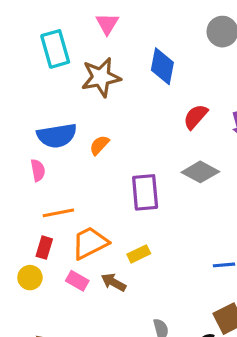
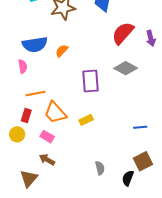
red semicircle: (196, 117) -> (123, 33), size x1.4
orange trapezoid: (90, 243) -> (55, 113), turned -105
brown arrow: (114, 282) -> (47, 160), moved

